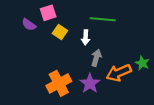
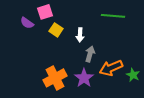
green line: (103, 19) -> (113, 16), moved
green star: (142, 63) -> (133, 75), moved

